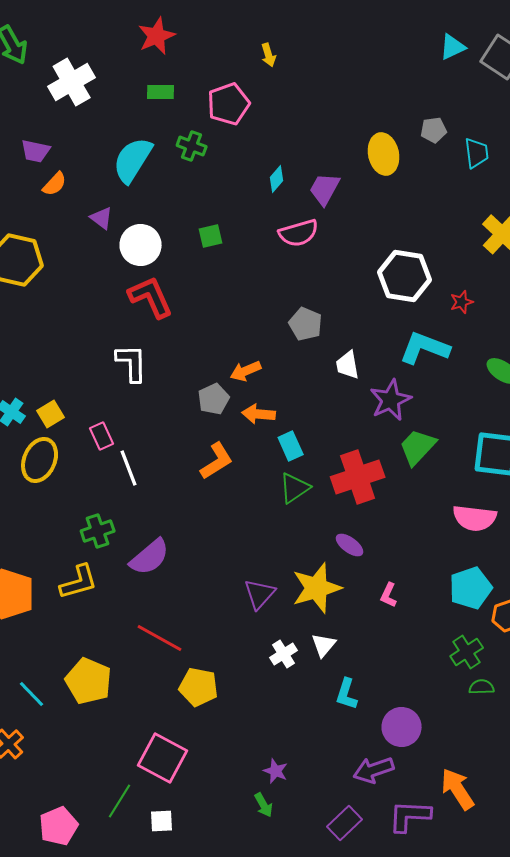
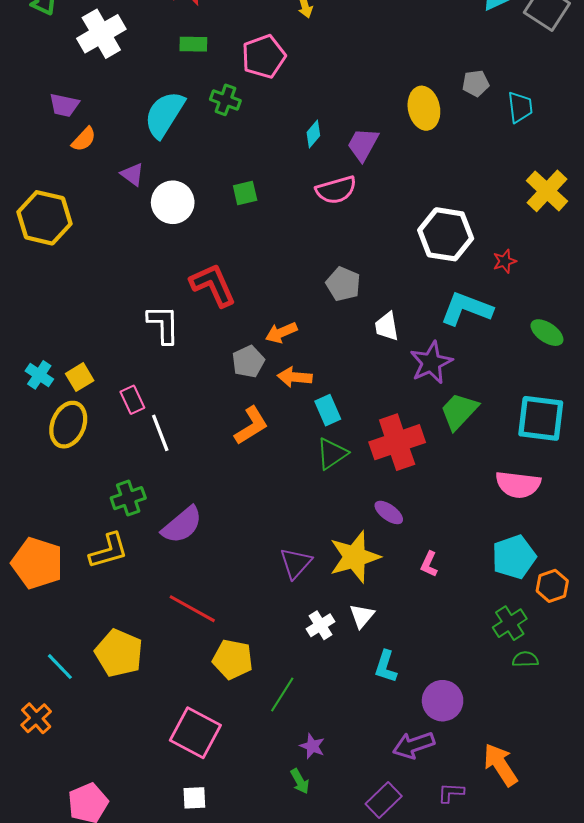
red L-shape: (151, 297) -> (213, 285), moved
green line: (120, 801) -> (282, 694), moved
purple L-shape: (410, 816) -> (451, 793), size x0.6

